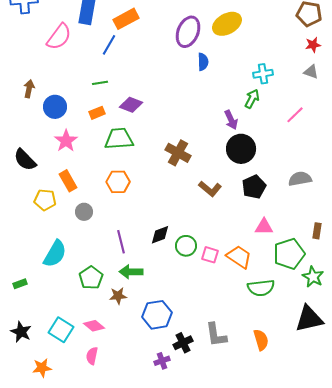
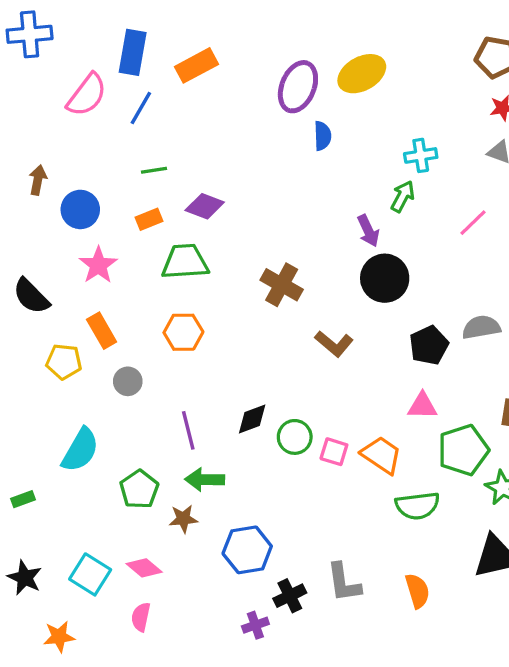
blue line: (109, 45) -> (141, 108), moved
black pentagon: (254, 187) -> (429, 345), moved

